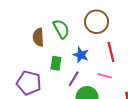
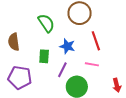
brown semicircle: (38, 37) -> (14, 42), moved

